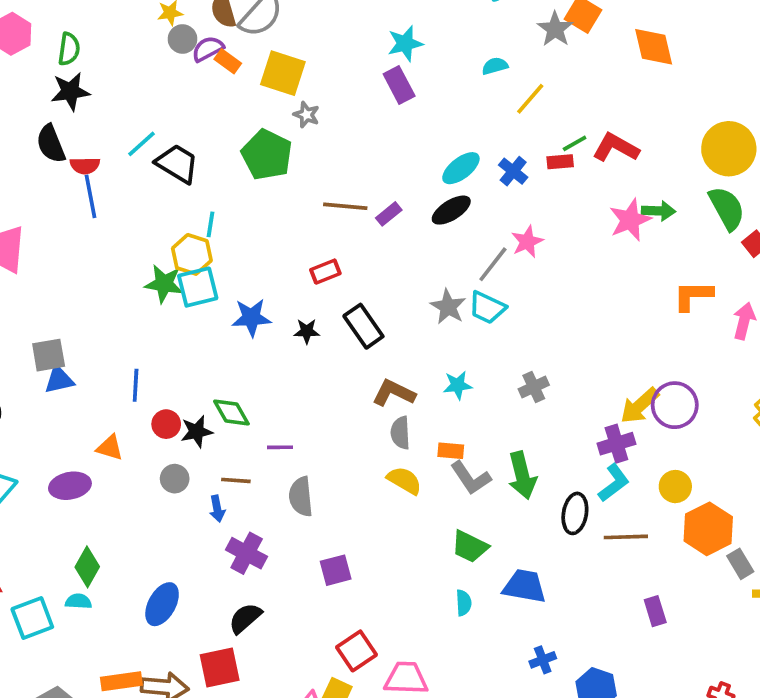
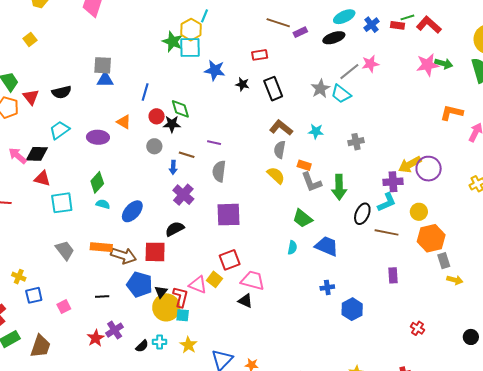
green diamond: (231, 413) -> (180, 109), moved
purple square: (336, 570) -> (229, 215), size x1.5
cyan semicircle: (78, 601) -> (103, 204), moved

